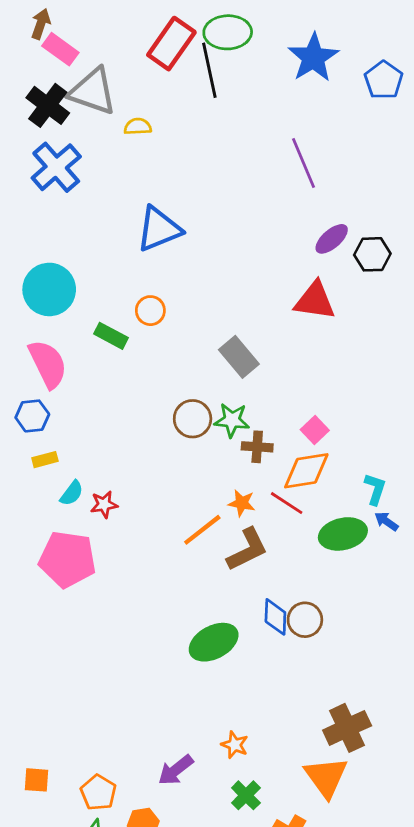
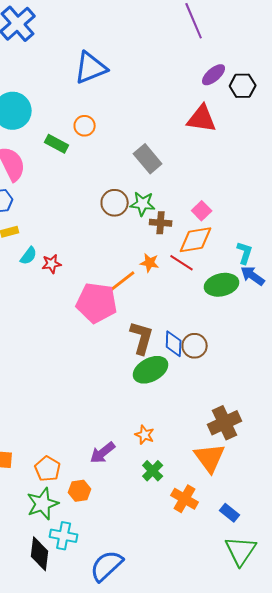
blue arrow: (386, 521) -> (253, 276), size x1.4
brown L-shape: (247, 549) -> (142, 338), moved, turned -48
pink pentagon: (67, 559) -> (97, 303), moved
green ellipse: (214, 642) -> (151, 370), moved

